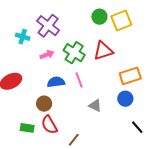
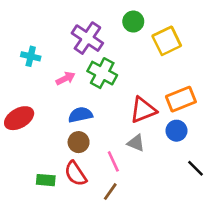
yellow square: (121, 20) -> (167, 41), moved
purple cross: (48, 26) -> (87, 38), moved
red triangle: (103, 51) -> (143, 110), moved
pink line: (79, 80) -> (113, 161), moved
brown circle: (44, 104) -> (79, 142), moved

